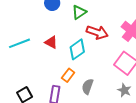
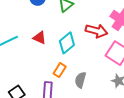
red arrow: (97, 32) -> (97, 31), moved

